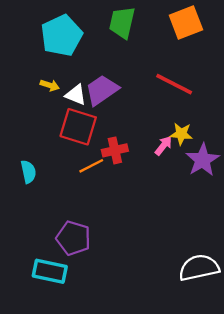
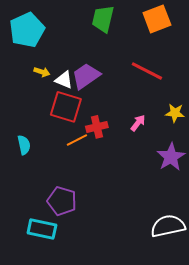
cyan pentagon: (62, 36) -> (27, 30), moved
yellow star: (181, 134) -> (175, 113), moved
purple star: (203, 160) -> (171, 157), moved

